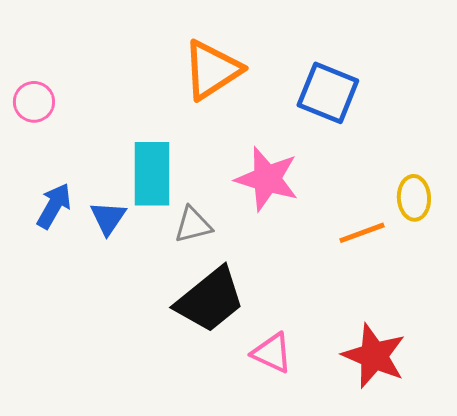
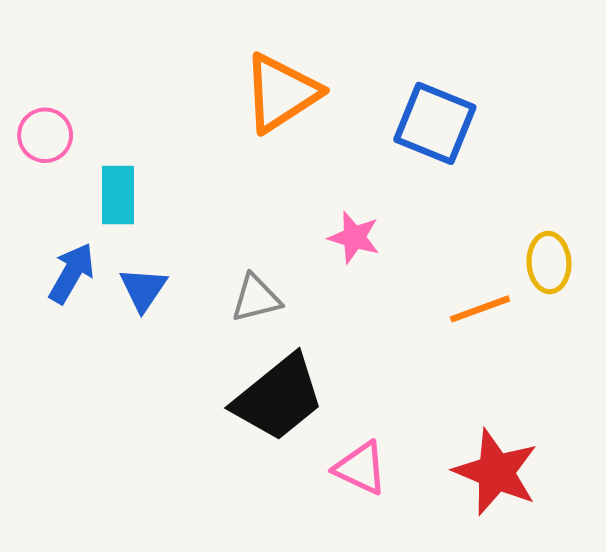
cyan rectangle: (152, 174) -> (118, 195), moved, size x0.7
pink star: (267, 179) -> (354, 237), size x0.6

